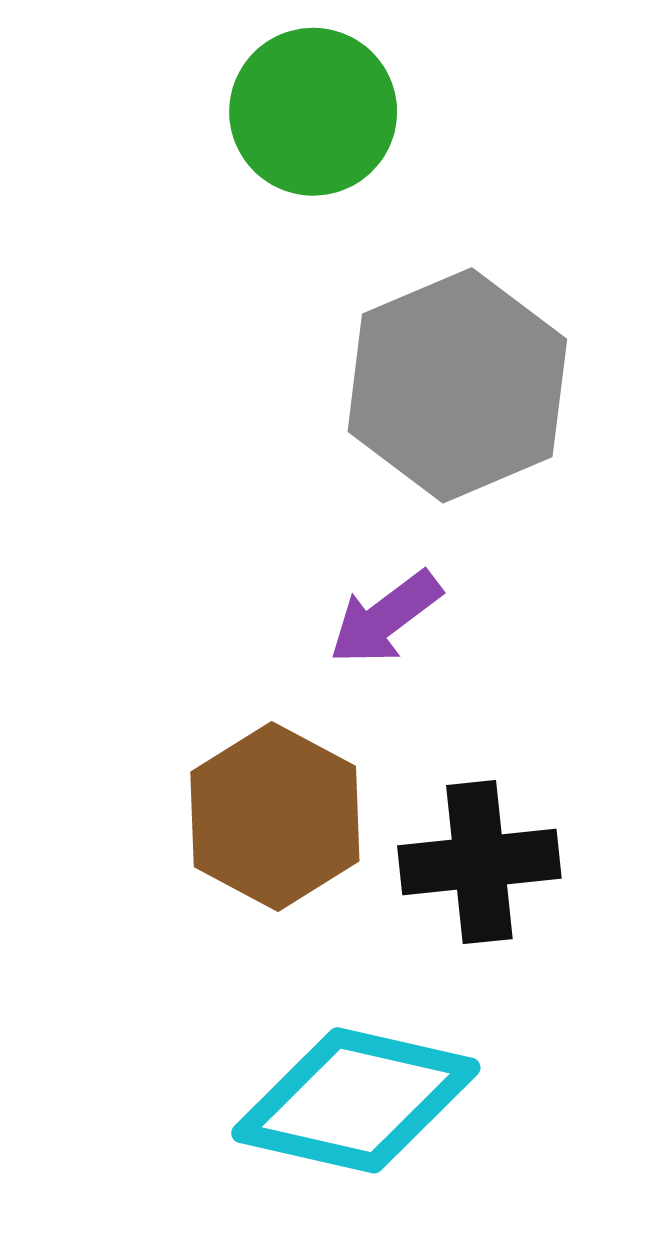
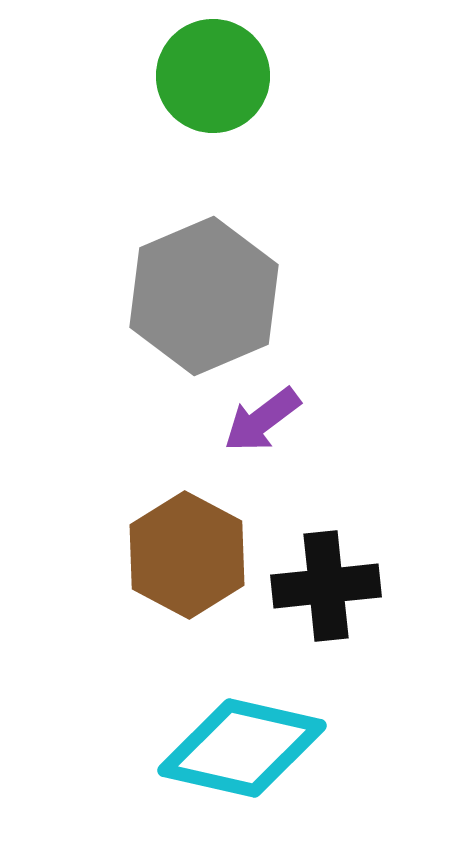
gray hexagon: (457, 385) -> (204, 296), moved

